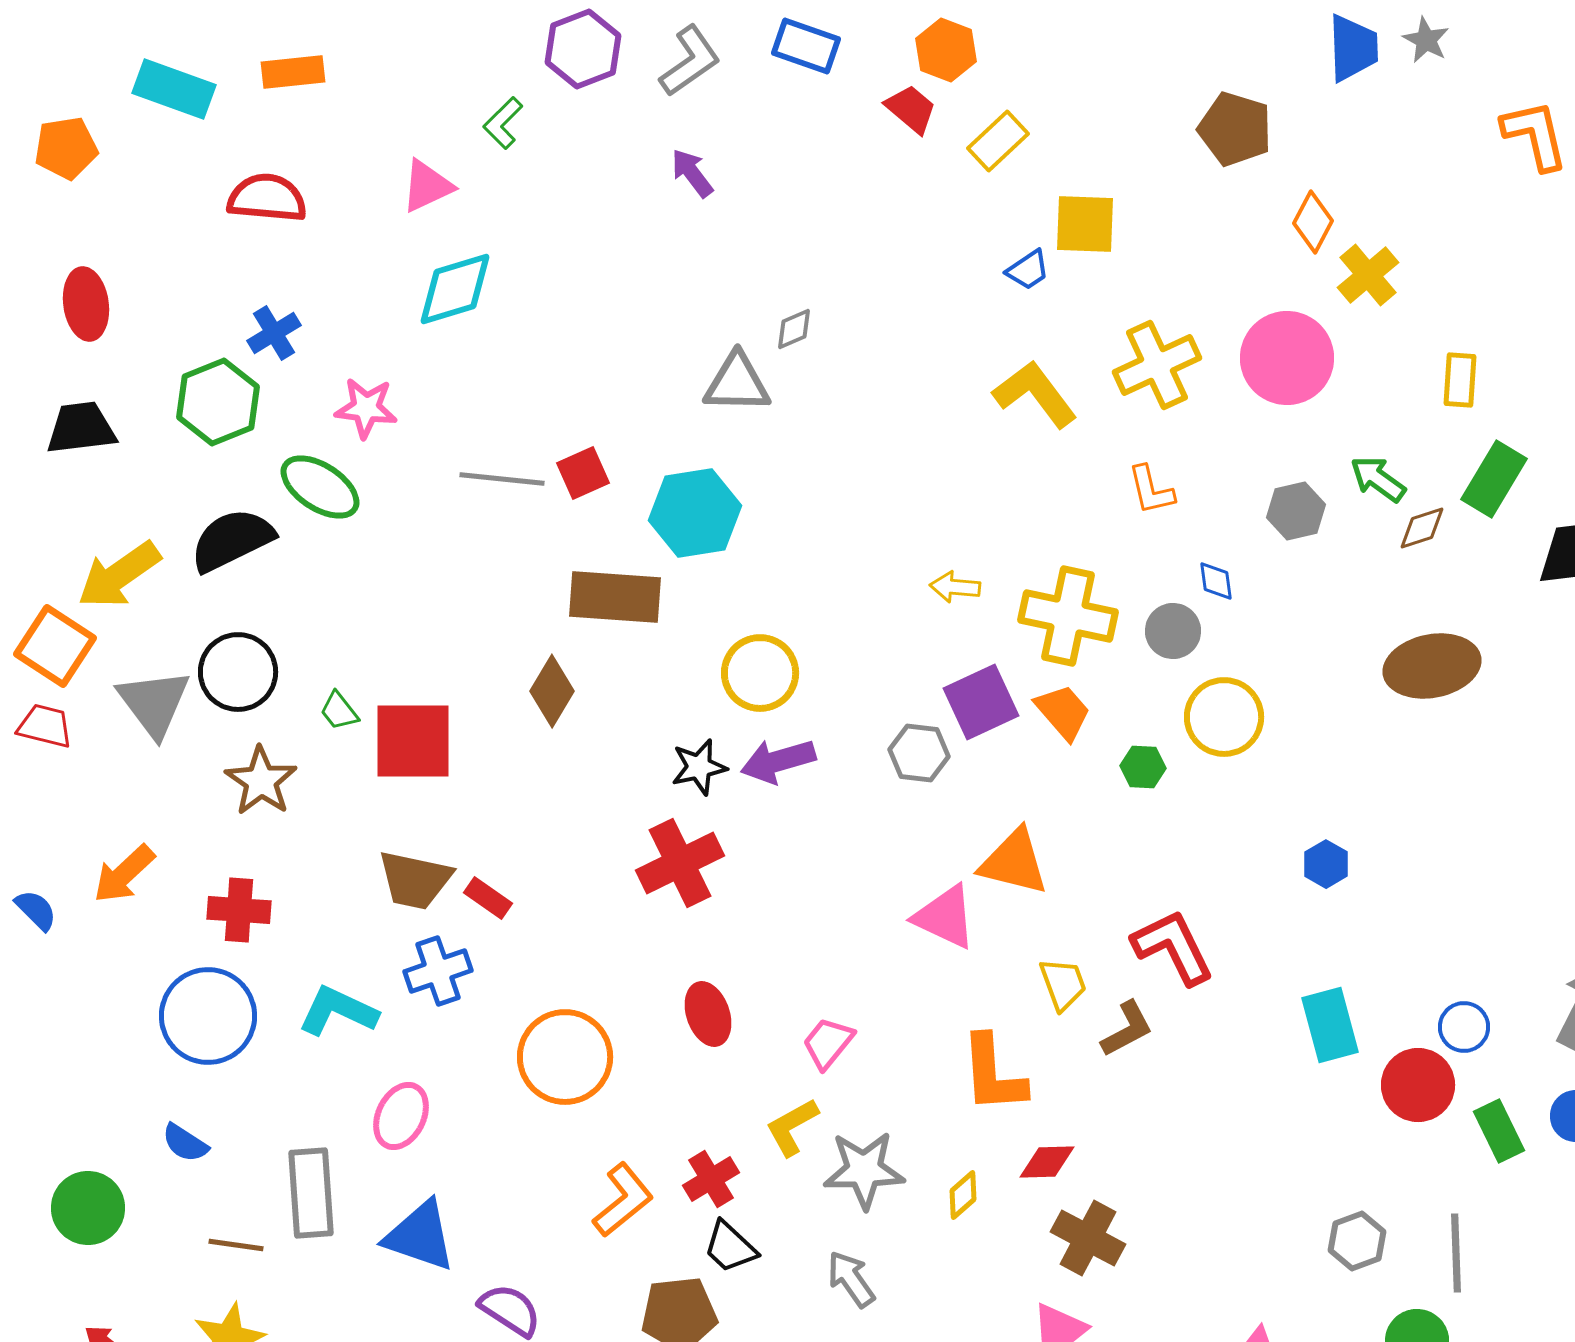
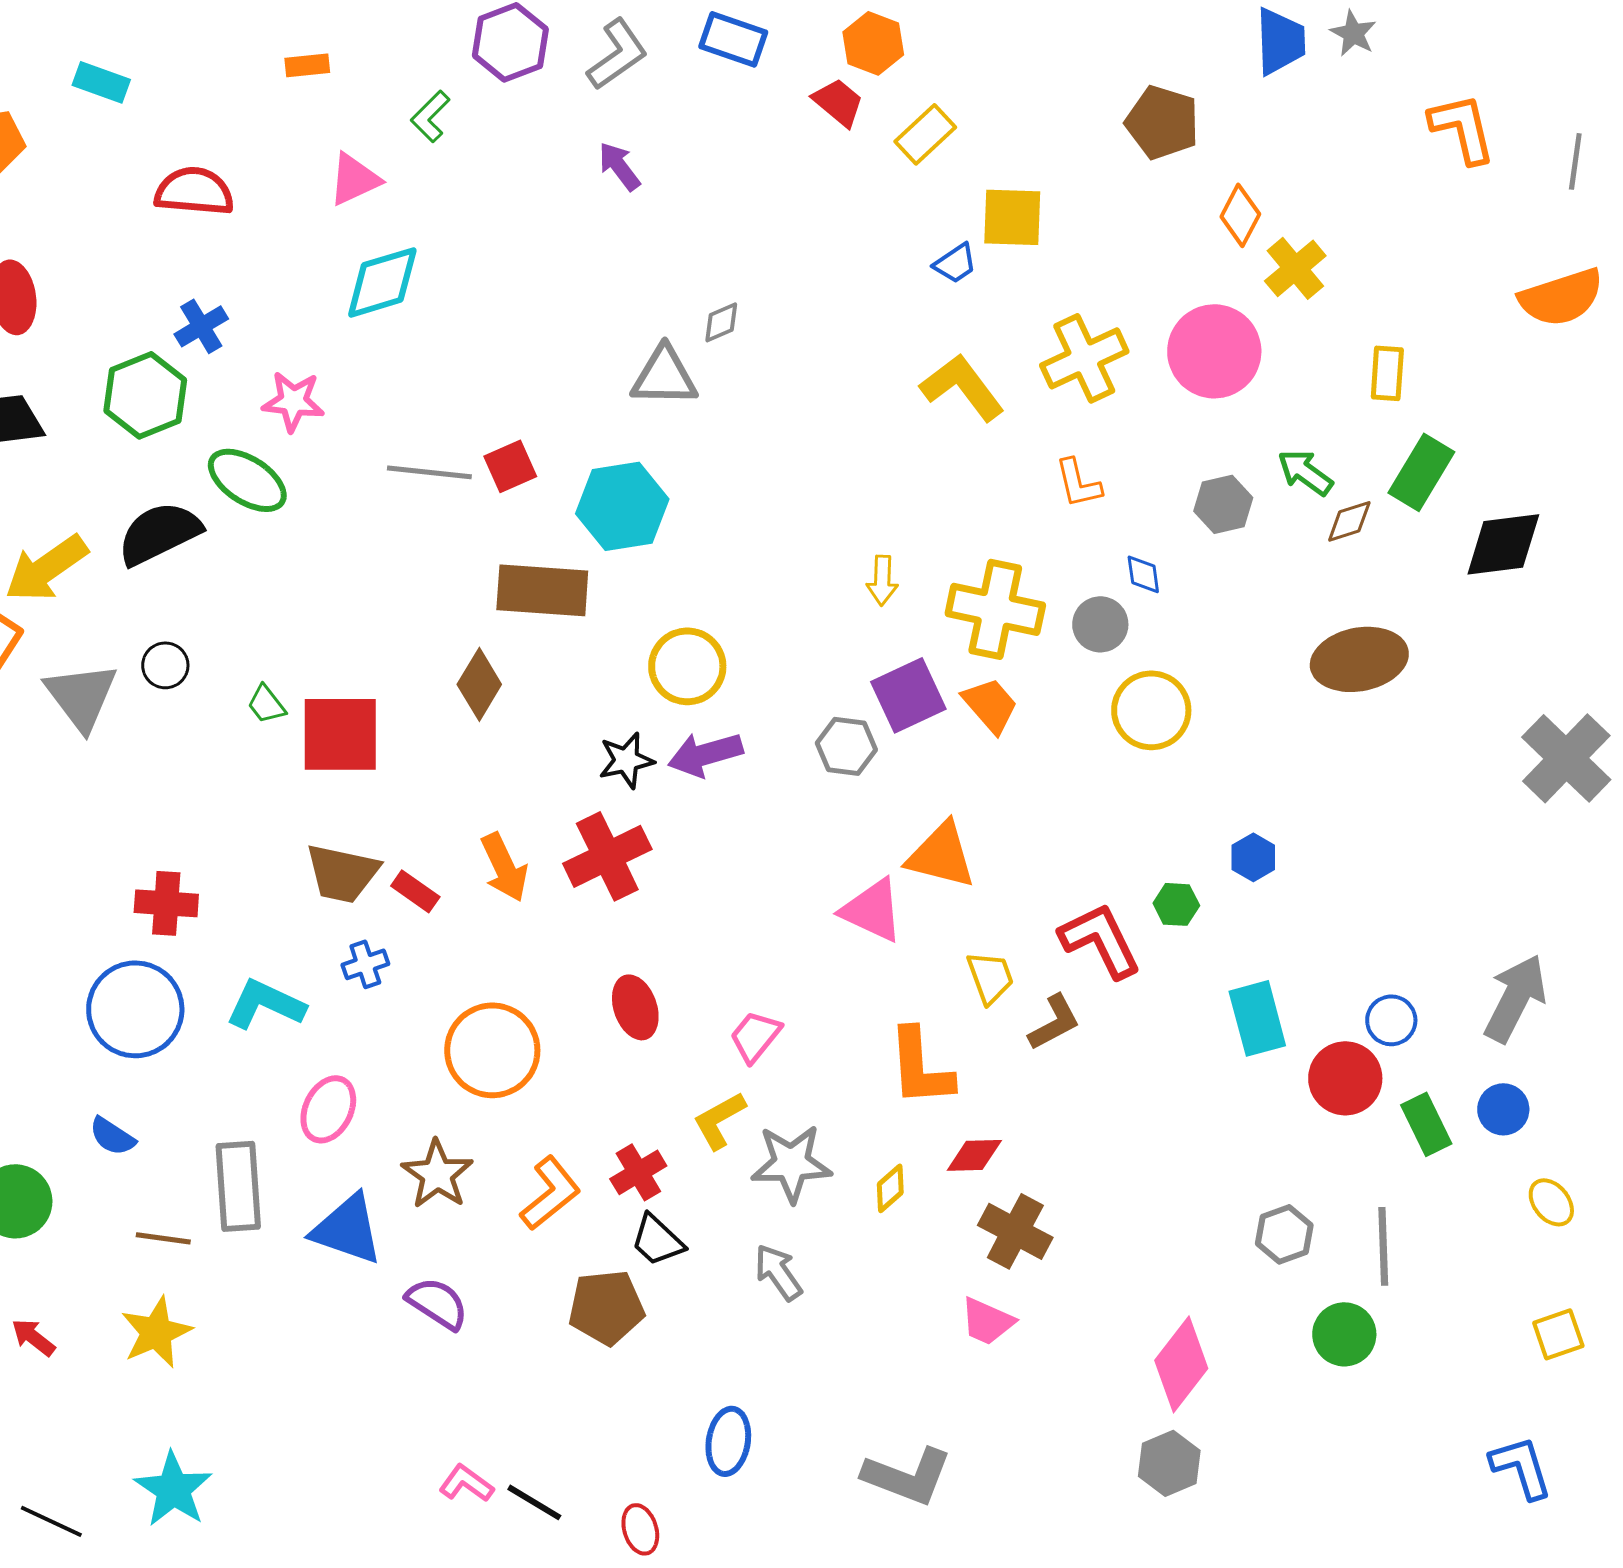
orange rectangle: (293, 72) -> (307, 65), moved, size x0.7
cyan rectangle: (174, 89) -> (101, 82), size x0.7
yellow arrow: (955, 587) -> (882, 580), turned -93
black circle: (238, 672) -> (165, 665), size x0.6
green hexagon: (1143, 767) -> (1176, 904), moved
brown star: (261, 781) -> (437, 1174), moved
orange arrow: (124, 874) -> (504, 867), moved, turned -72
blue cross: (438, 971) -> (365, 964), size x0.7

